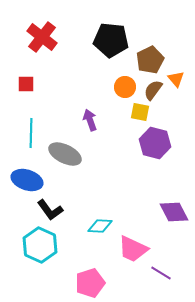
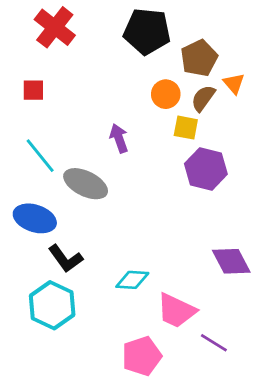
cyan line: (31, 133) -> (40, 156), turned -40
pink pentagon: (90, 283) -> (142, 356), moved

